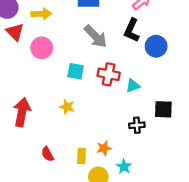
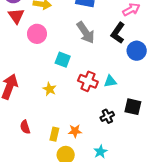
red cross: (109, 74) -> (88, 81), moved
black cross: (137, 125) -> (107, 116), turned -32
cyan star: (124, 167) -> (100, 152), moved

